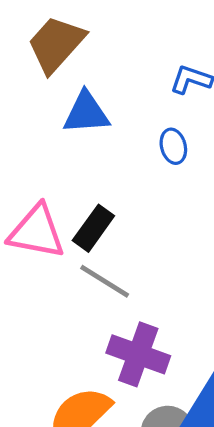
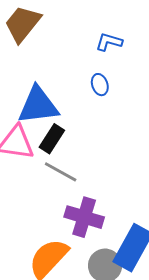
blue triangle: (86, 113) -> (38, 105), moved, size x1.4

